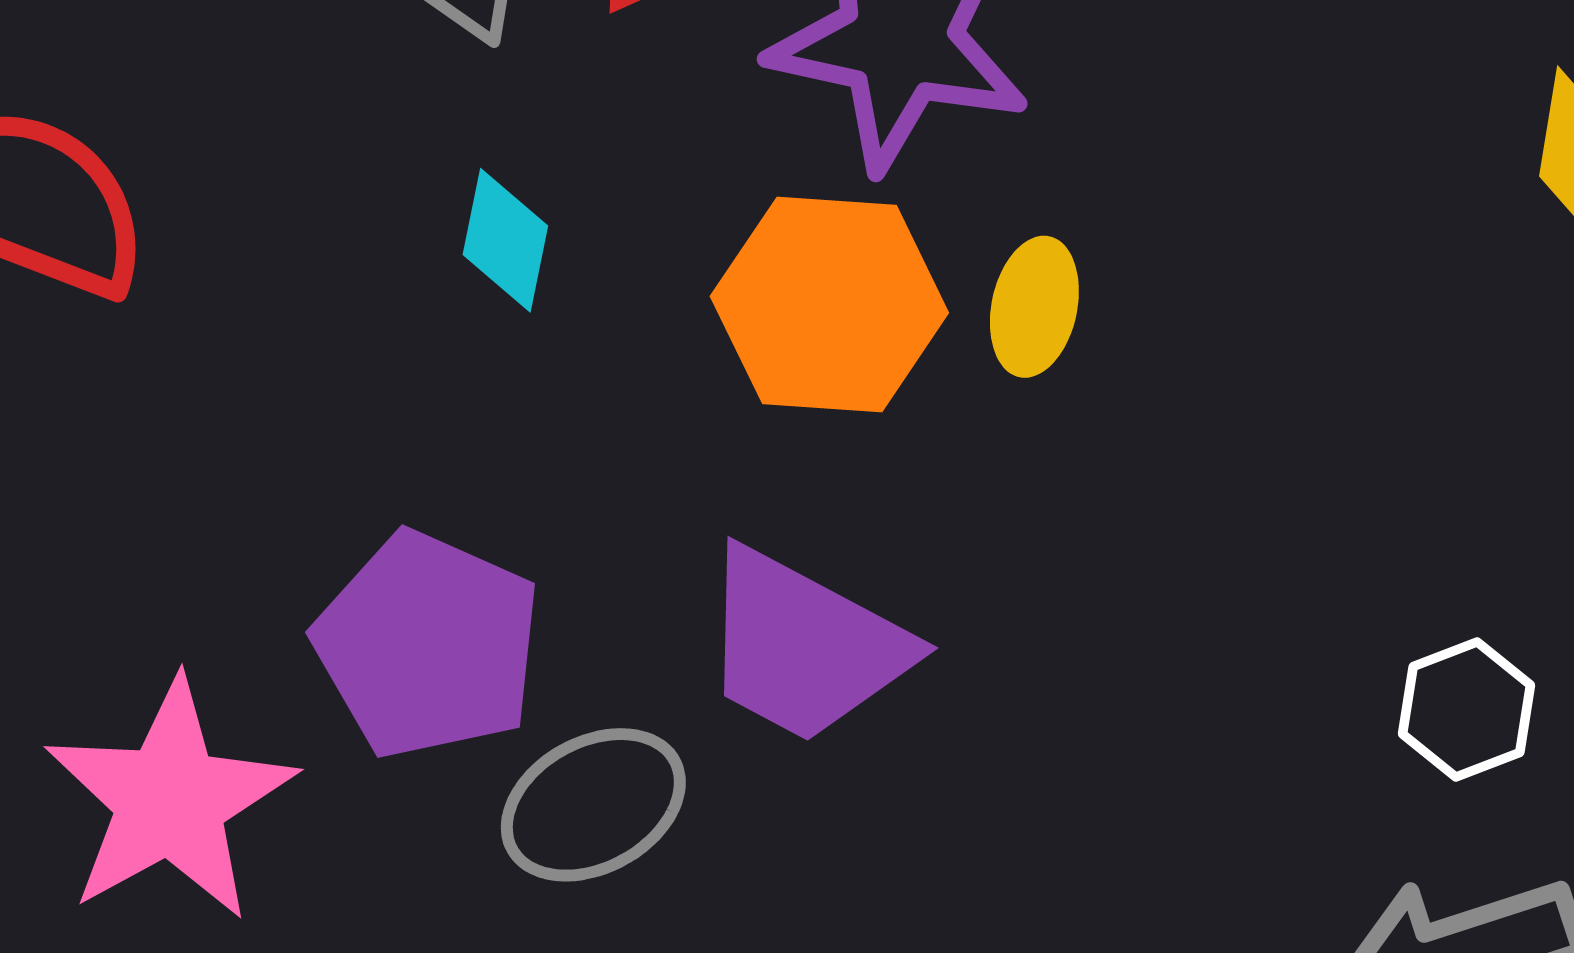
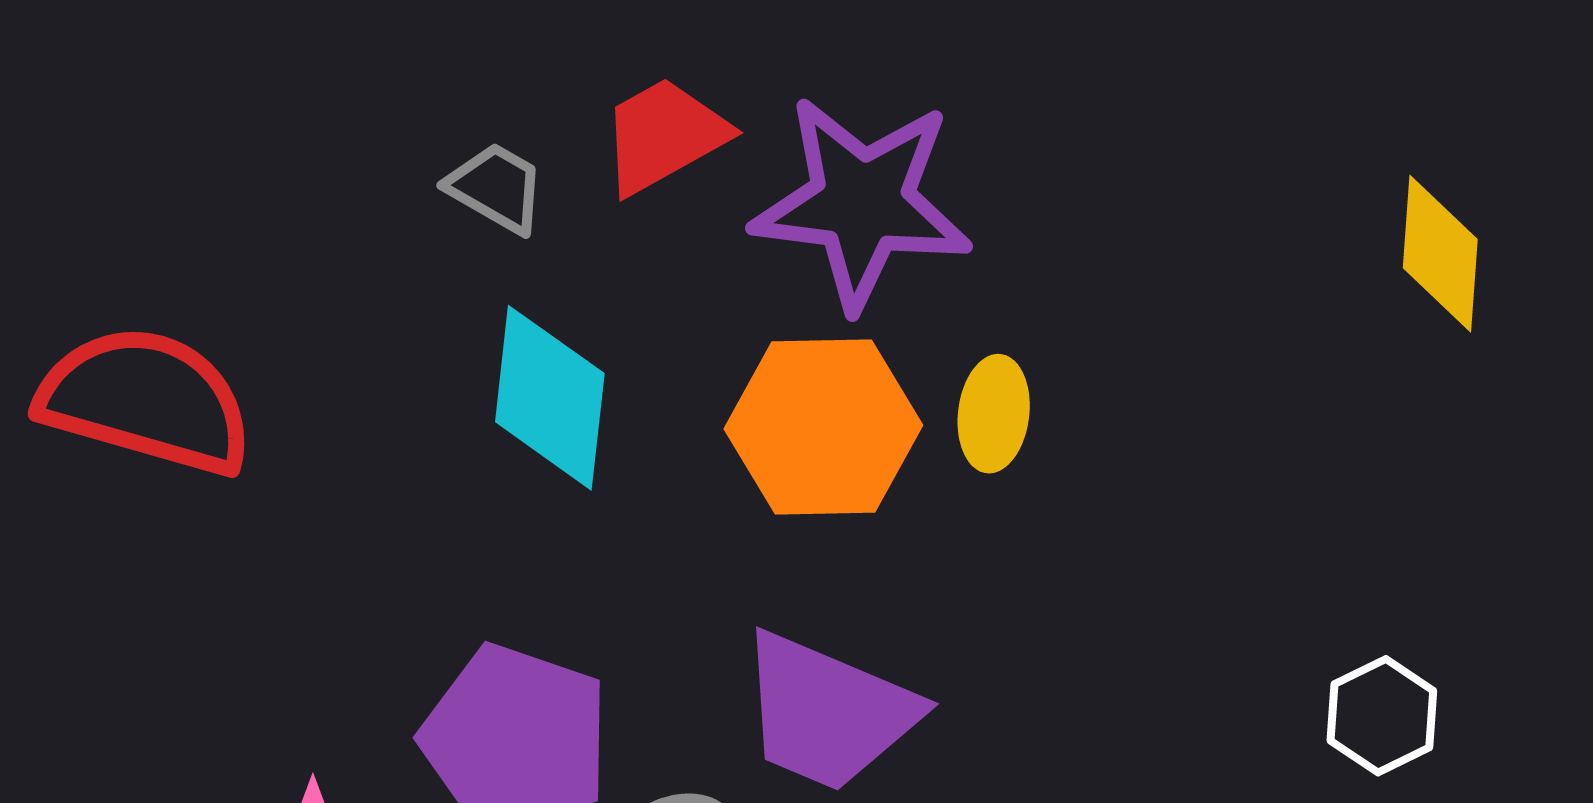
cyan diamond: (505, 240) -> (550, 398), size x1.6

